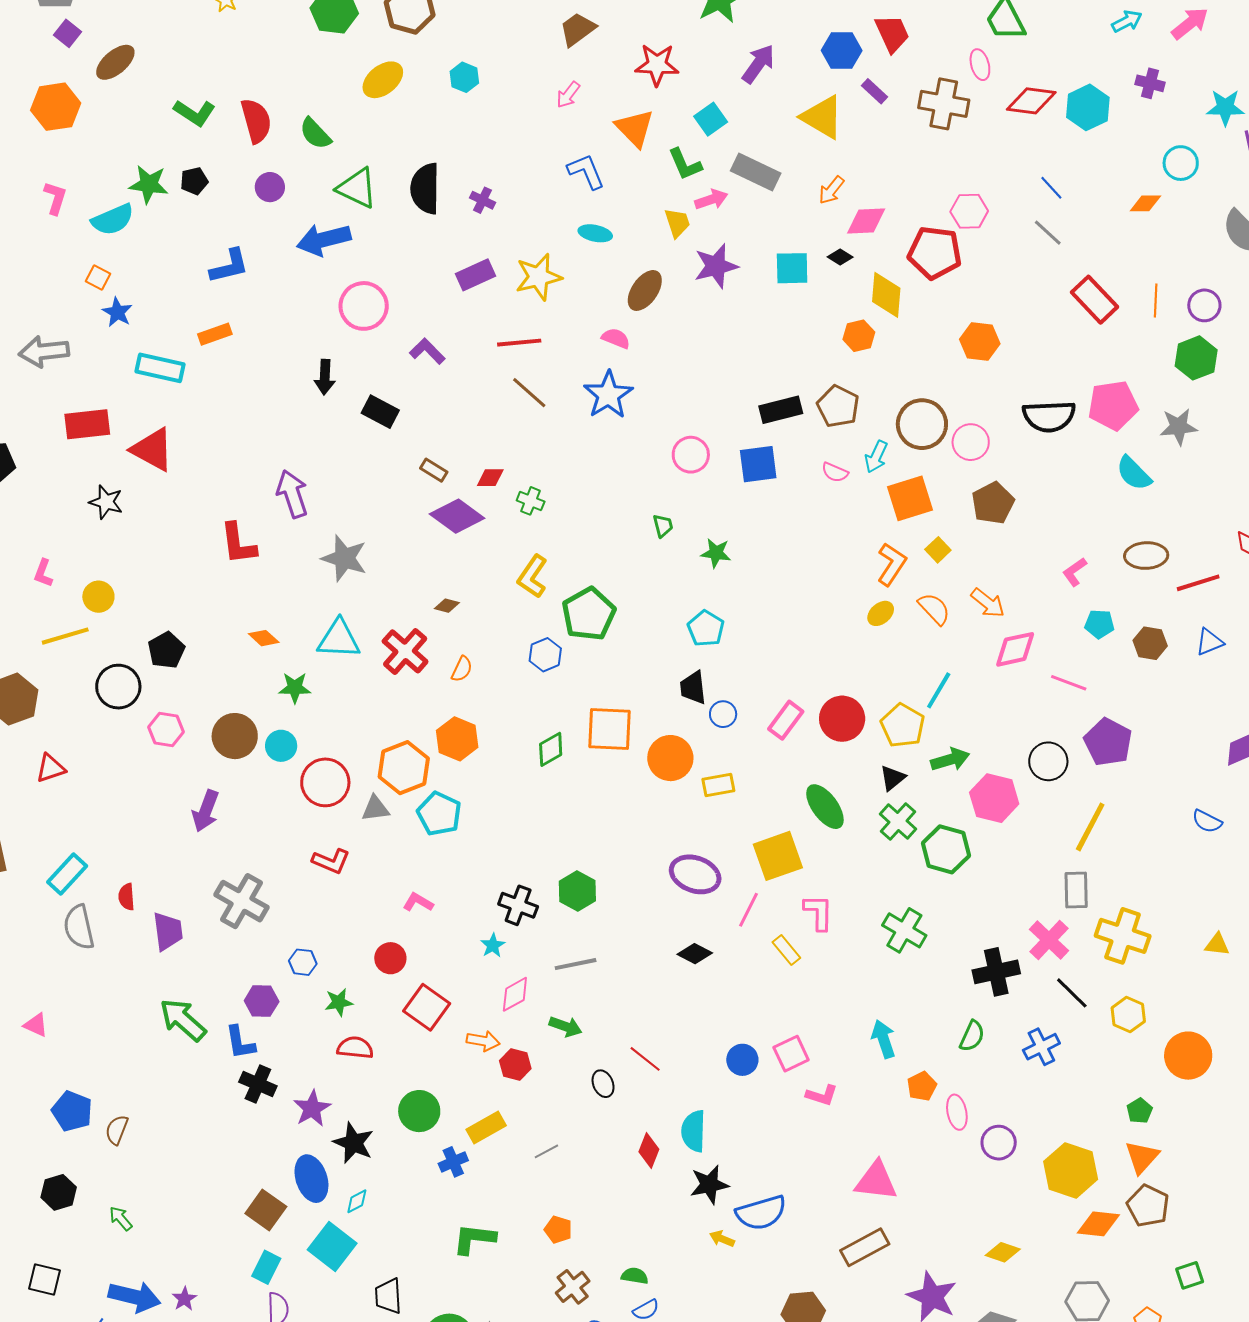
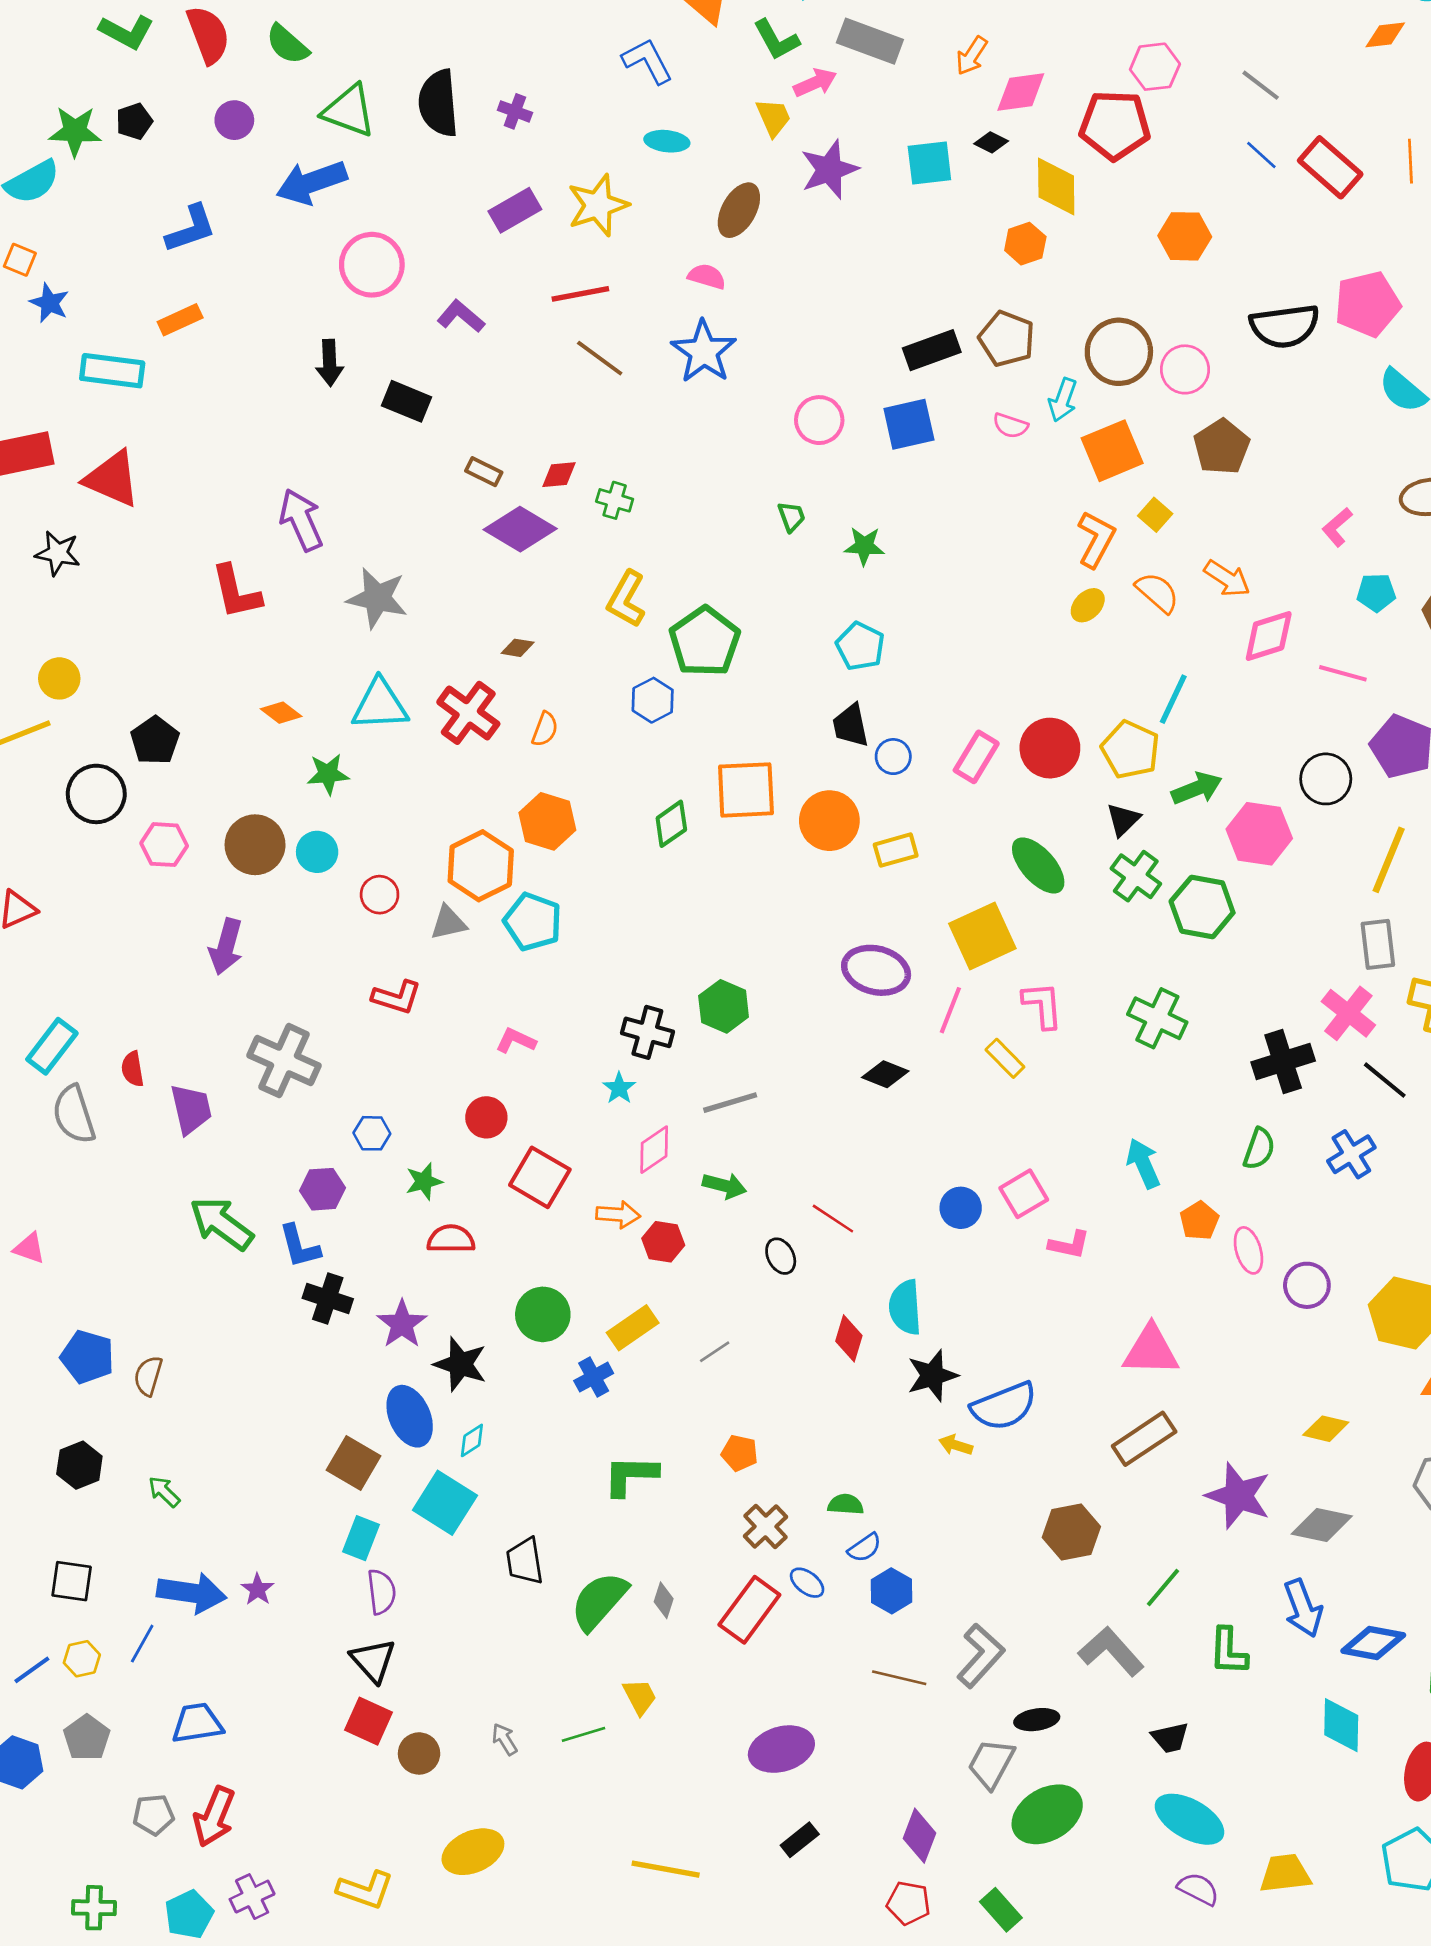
blue line: (1051, 188) -> (1261, 155), moved
red circle: (325, 782) -> (380, 895), size x0.6

